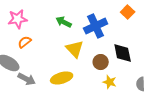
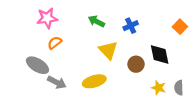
orange square: (128, 12) -> (180, 27), moved
blue cross: (96, 26) -> (131, 26), size x0.6
yellow star: (110, 82) -> (158, 88), moved

